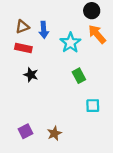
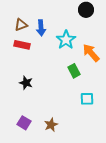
orange arrow: (97, 34) -> (91, 53), moved
black star: (31, 75) -> (26, 83), moved
purple square: (26, 131) -> (24, 123), turned -32

